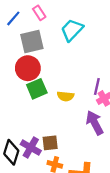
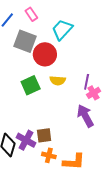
gray square: (32, 42) -> (25, 41), turned 35
red circle: (28, 68) -> (45, 54), moved
yellow semicircle: (66, 96) -> (58, 81), moved

